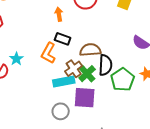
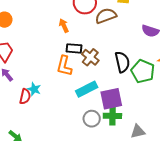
brown semicircle: (90, 50) -> (106, 16), moved
cyan star: (16, 59) -> (34, 89), moved
brown cross: (74, 69) -> (90, 57), moved
green cross: (87, 74) -> (112, 116), moved, turned -30

